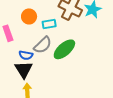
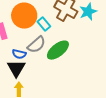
orange circle: (29, 16) -> (24, 16), size x1.6
cyan rectangle: (49, 24) -> (44, 24), turned 56

